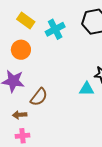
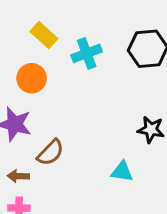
cyan triangle: (87, 89) -> (122, 172), moved

